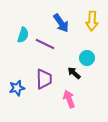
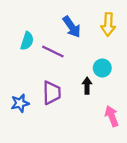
black arrow: (74, 73) -> (87, 86), turned 48
pink arrow: (69, 99) -> (112, 116), moved

